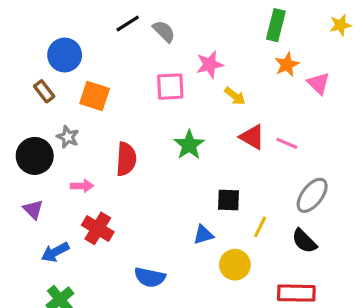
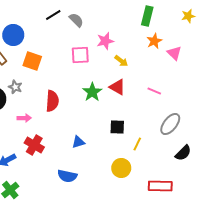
red triangle: (252, 137) -> (117, 87), moved
blue triangle: (203, 235) -> (78, 142), moved
black semicircle: (304, 241) -> (183, 153), moved, turned -90

